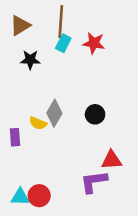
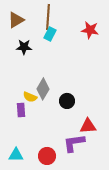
red star: (94, 43) -> (90, 30), moved
black circle: (95, 114) -> (67, 101), moved
purple rectangle: (15, 137) -> (21, 110), moved
red circle: (39, 196) -> (47, 156), moved

